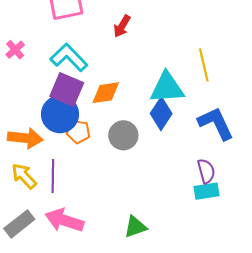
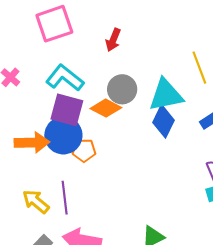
orange diamond: (106, 93) -> (106, 108), turned 44
gray circle: (123, 135) -> (122, 89), moved
orange arrow: (25, 138) -> (32, 143), moved

